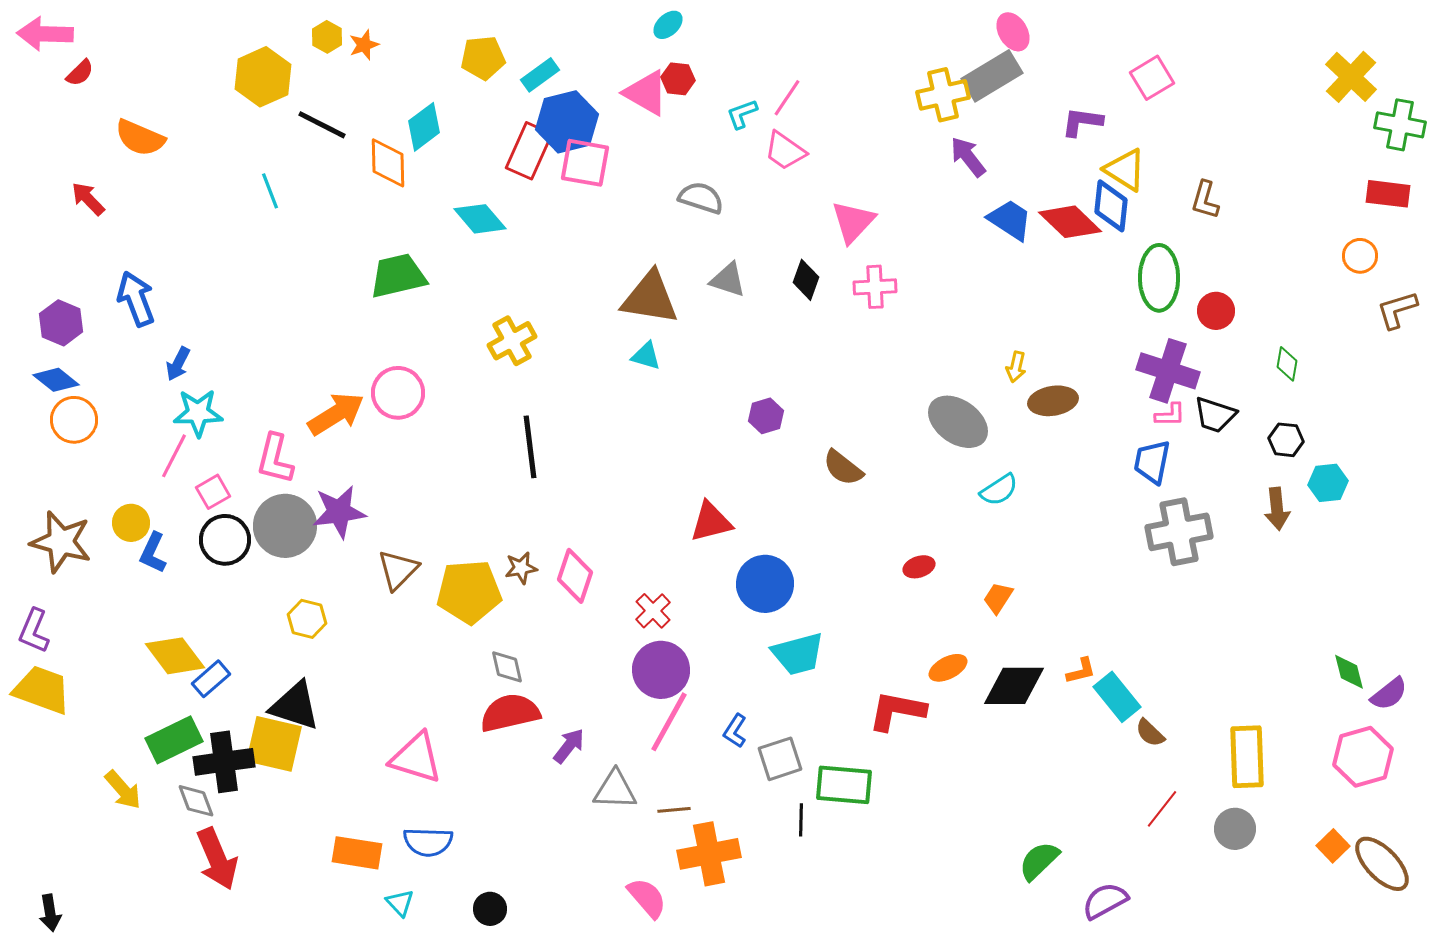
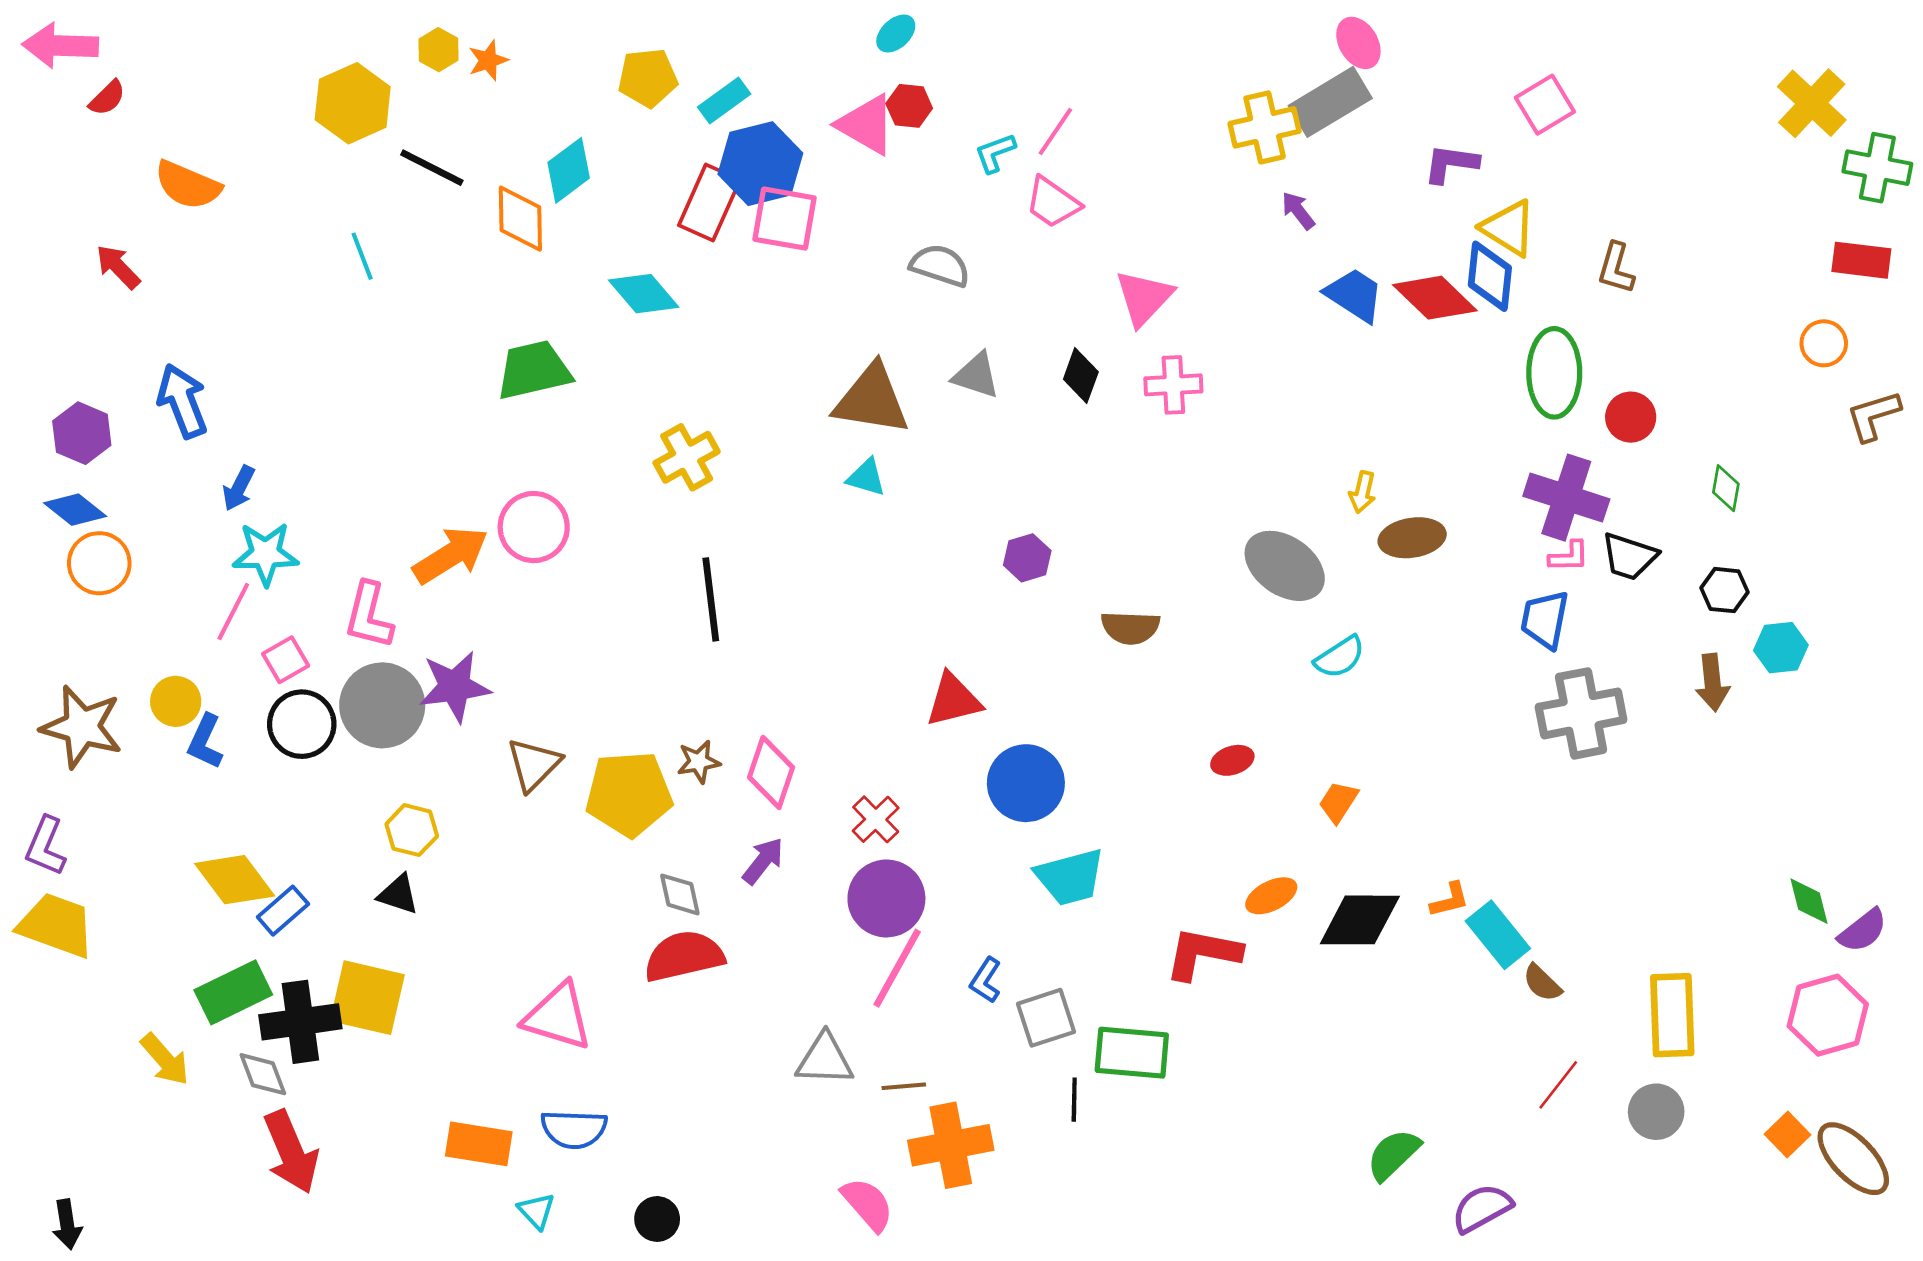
purple arrow: (968, 157) -> (1298, 211), size x0.7
brown semicircle: (843, 468) -> (1130, 628), turned -36
black triangle: (295, 706) -> (398, 894), moved, size x0.6
purple arrow: (569, 746) -> (763, 861), moved

